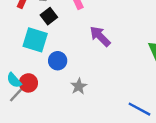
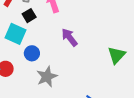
gray star: (79, 86) -> (47, 77), size x1.5

